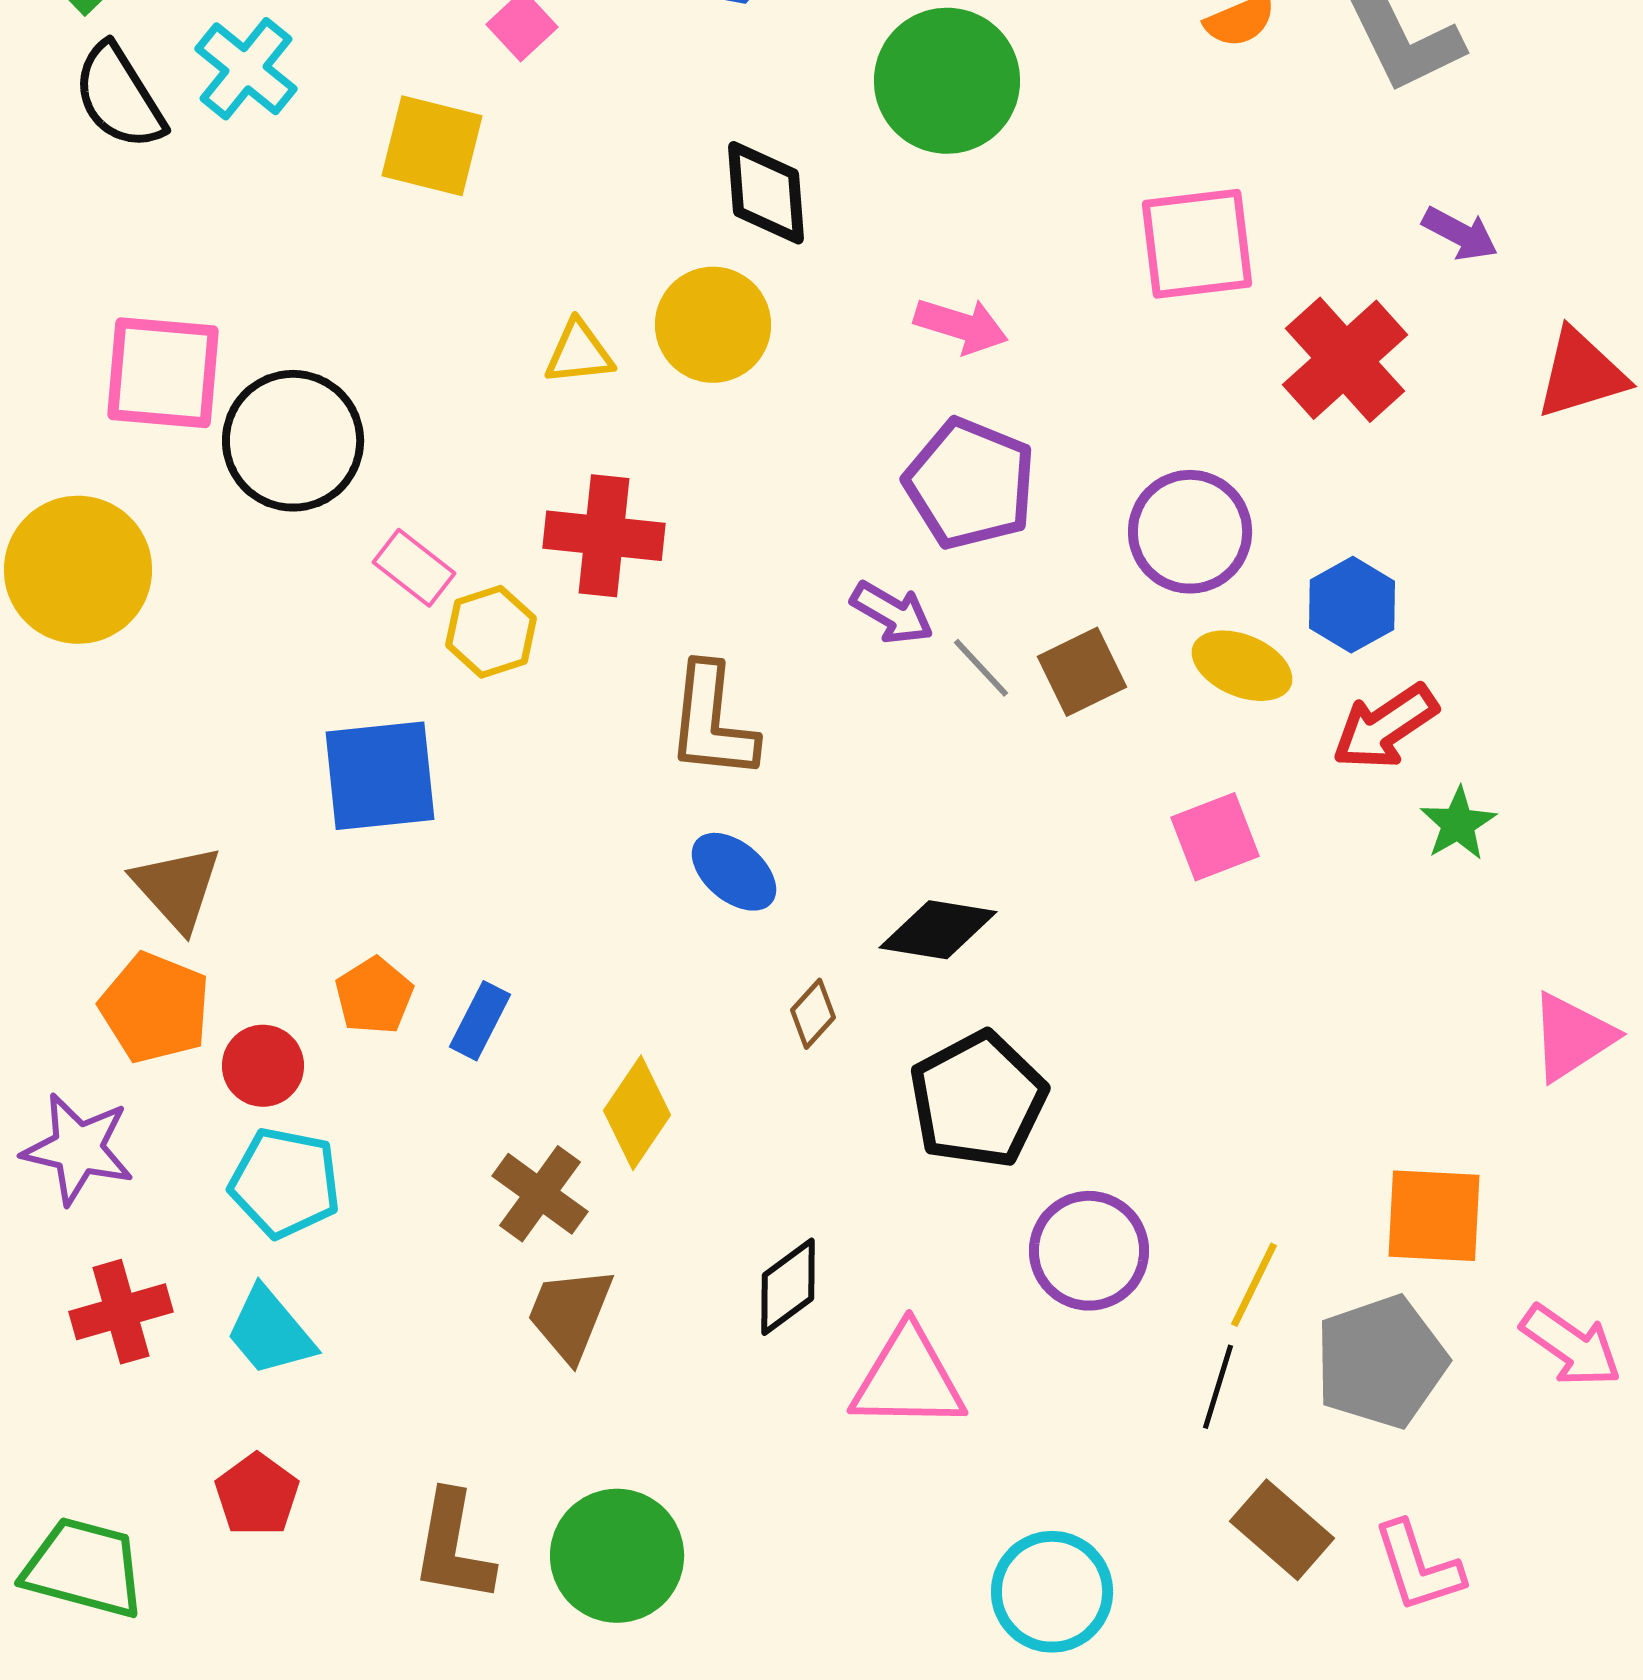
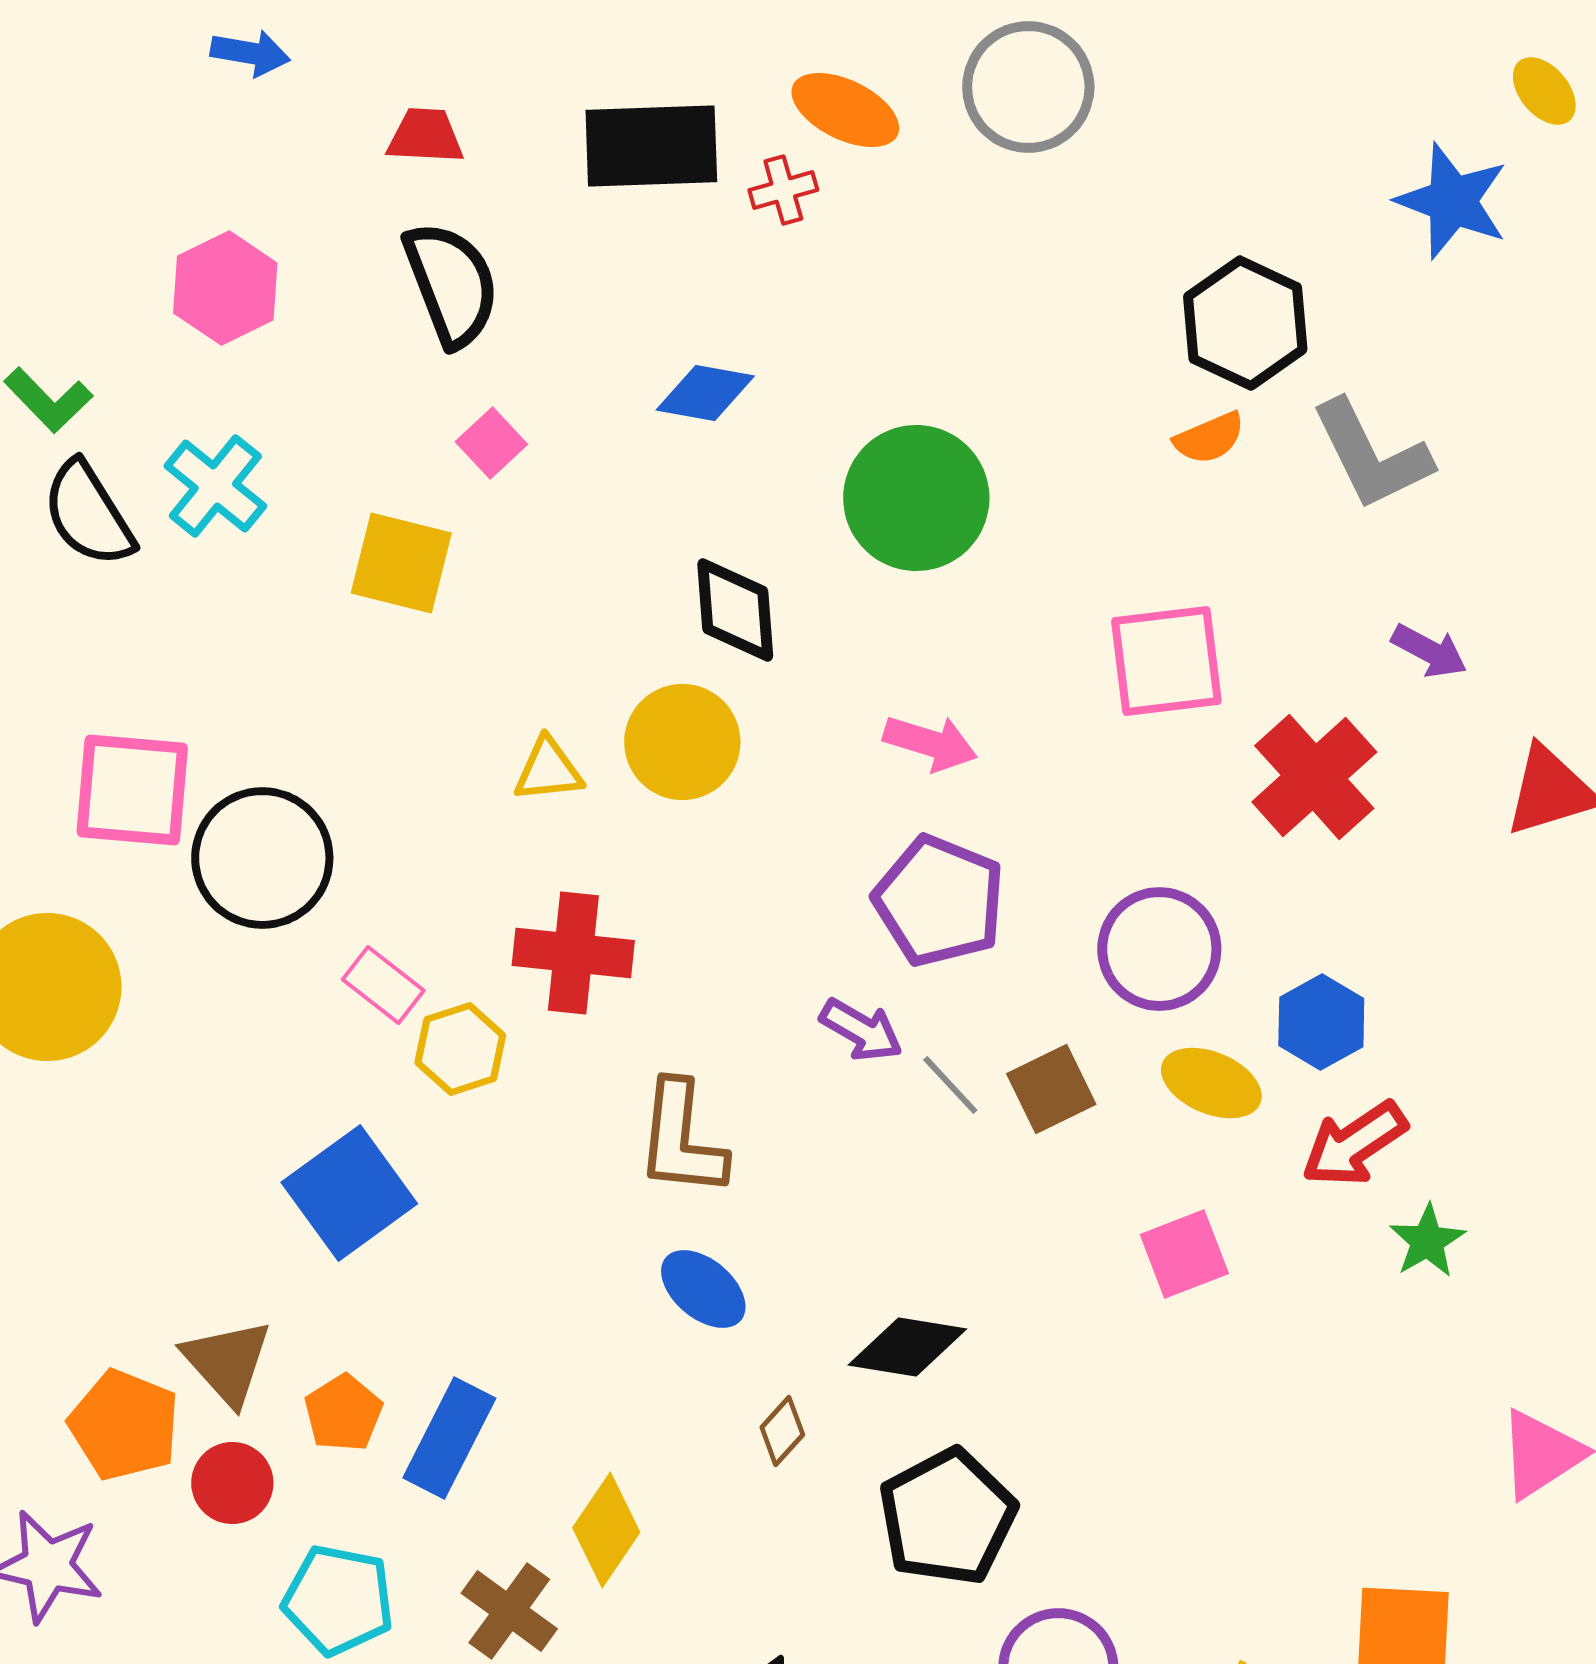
blue square: (380, 776) -> (349, 1193), turned -30
brown triangle: (177, 888) -> (227, 1362), moved
blue rectangle: (480, 1021) -> (449, 1438), size x1.5
cyan pentagon: (285, 1183) -> (338, 1600), moved

